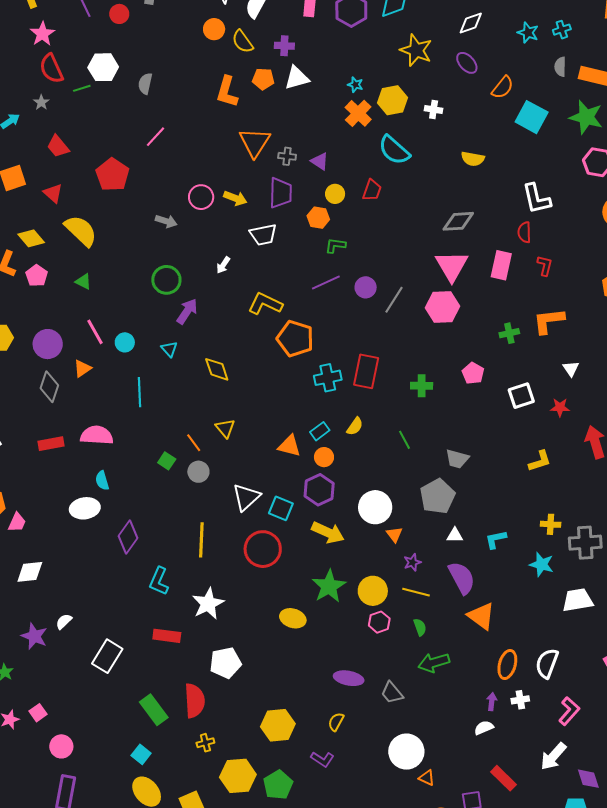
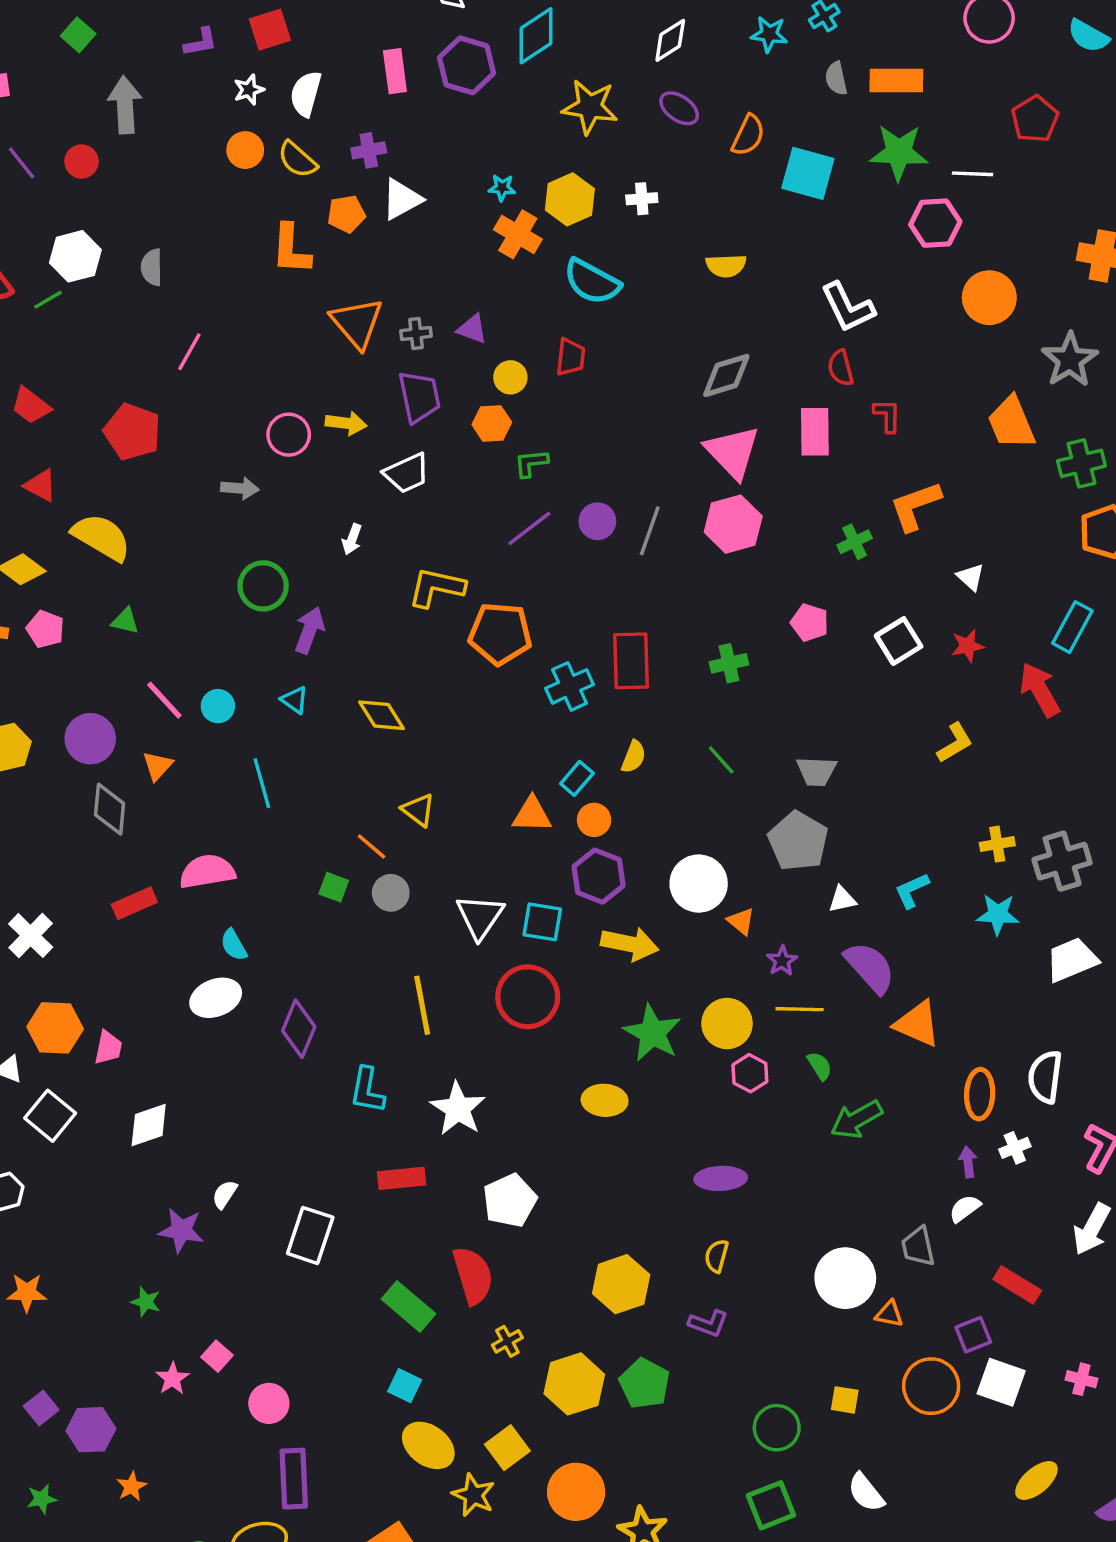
gray trapezoid: (392, 693) -> (918, 1247), moved, turned 40

